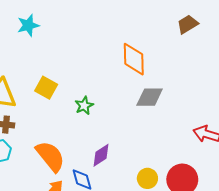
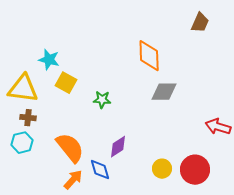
brown trapezoid: (188, 24) -> (200, 23), turned 145
cyan star: (28, 25) -> (49, 60), moved, turned 30
green star: (84, 106) -> (102, 100), turned 30

